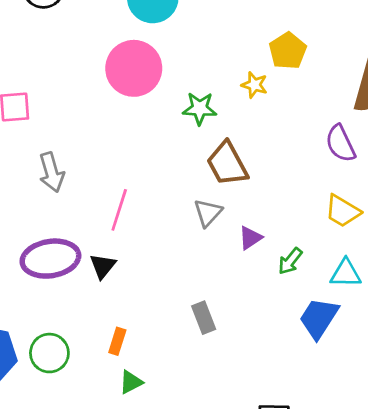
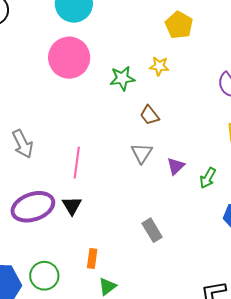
yellow star: (254, 85) -> (159, 66), moved
brown trapezoid: (227, 164) -> (149, 115), size x0.6

